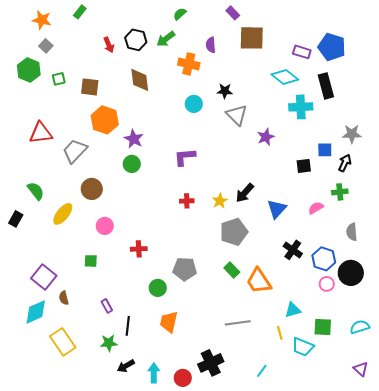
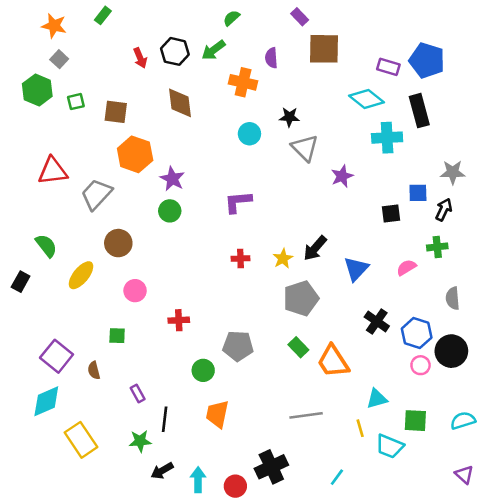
brown semicircle: (64, 298) -> (94, 370), moved

